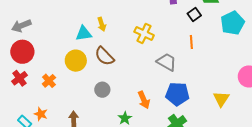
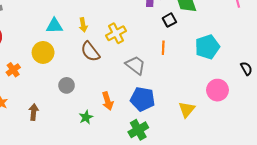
cyan pentagon: (232, 23) -> (207, 47), moved
yellow arrow: (102, 24) -> (83, 25), moved
yellow cross: (144, 33) -> (116, 33), turned 30
brown semicircle: (104, 56) -> (90, 52), moved

